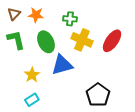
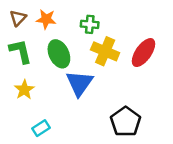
blue triangle: (62, 65) -> (79, 83), turned -40
yellow star: (32, 75) -> (24, 90), moved

